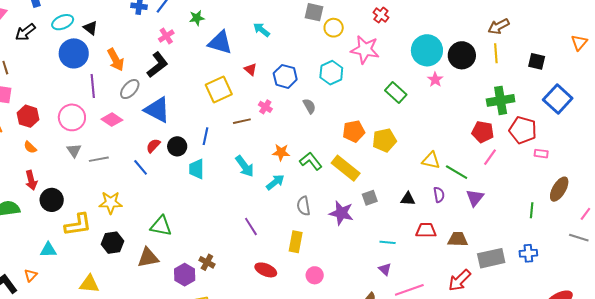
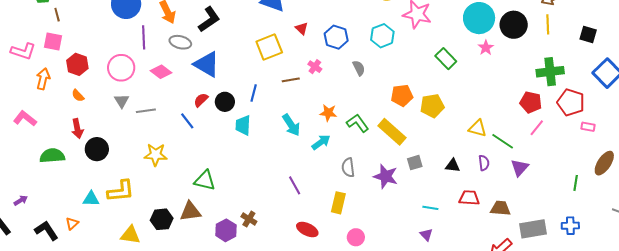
gray ellipse: (130, 89) -> (180, 42), turned 60
yellow L-shape: (78, 225) -> (121, 191), moved
black hexagon: (112, 243) -> (162, 219), moved

